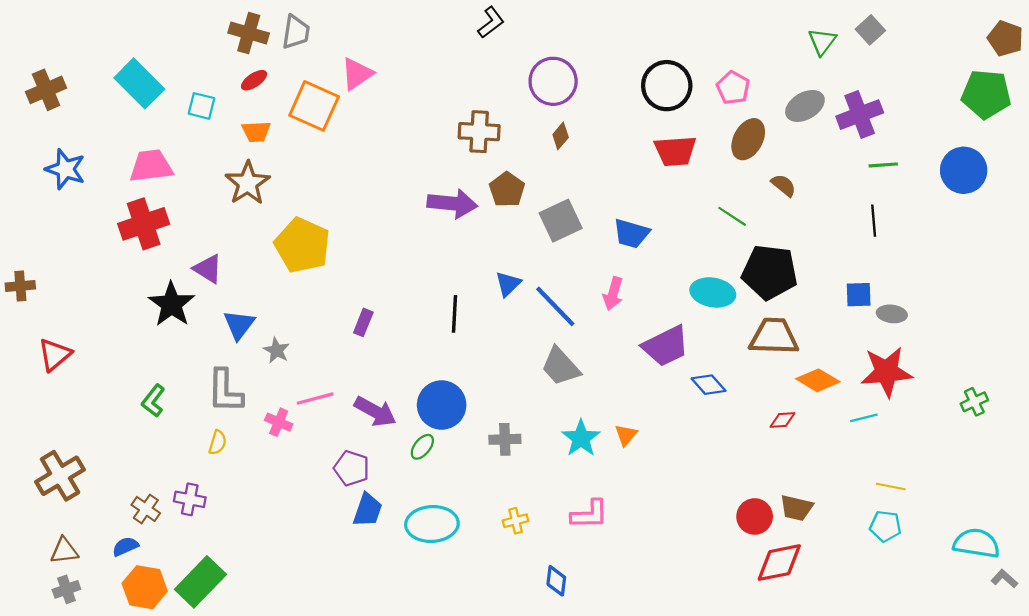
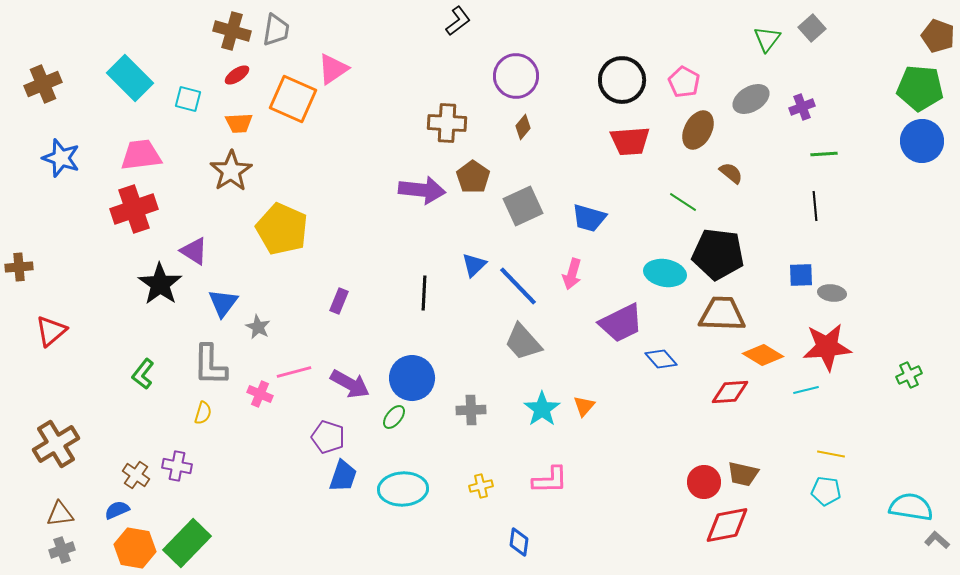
purple cross: (860, 115) -> (802, 107), size x0.6
blue circle: (964, 170) -> (922, 141), moved
red diamond: (782, 420) -> (730, 392), size x1.5

